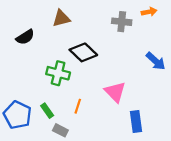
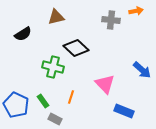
blue arrow: (156, 61) -> (142, 70), moved
blue rectangle: (136, 122) -> (124, 111), turned -60

